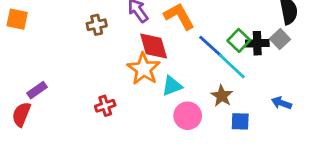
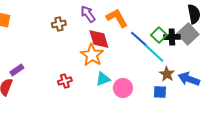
gray square: (280, 39) -> (188, 34), size x1.5
cyan triangle: (172, 86) -> (103, 79), moved
brown star: (222, 96) -> (167, 74), moved
blue arrow: (281, 103) -> (189, 79), size x1.5

